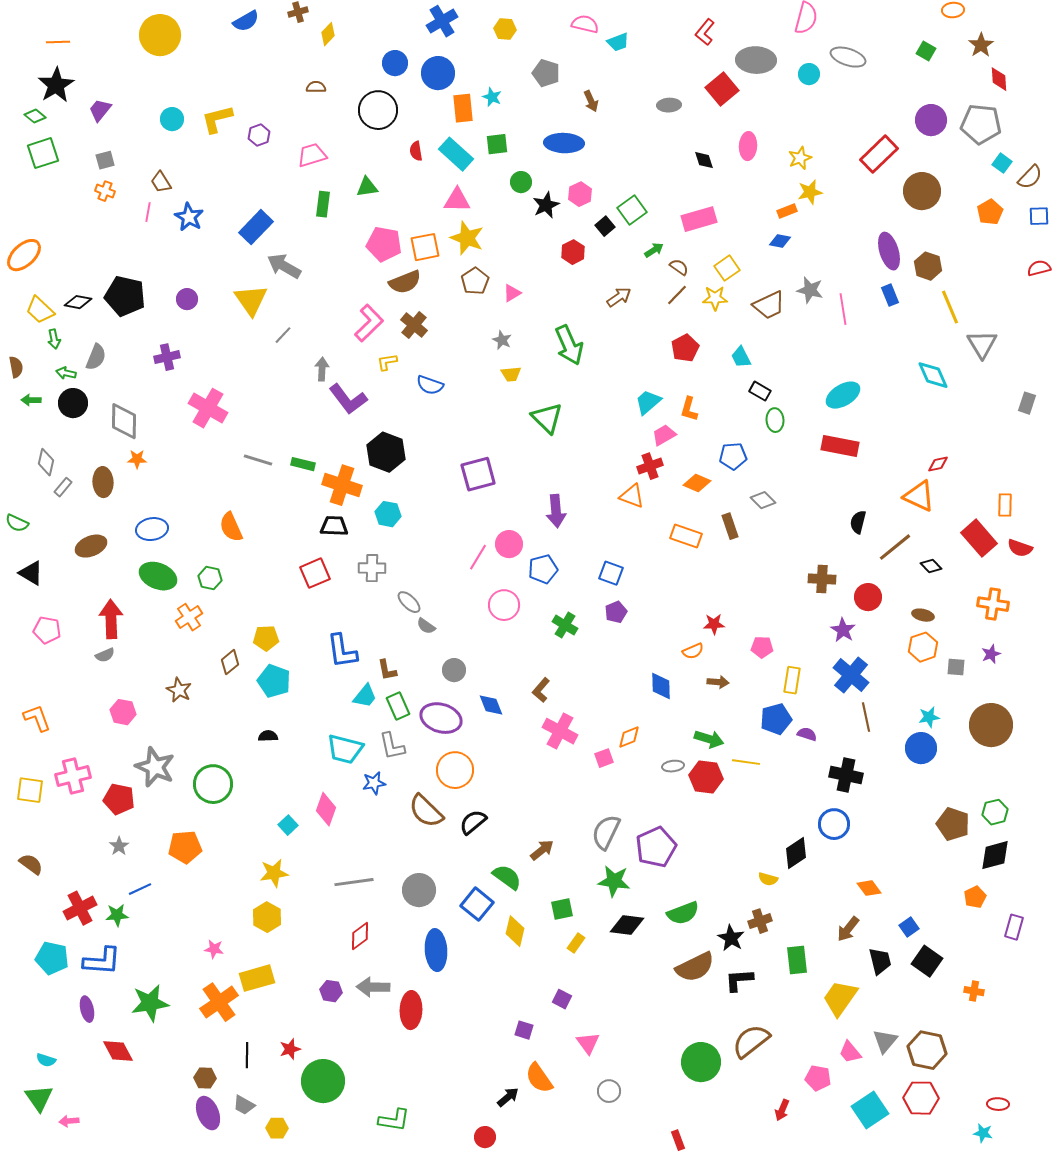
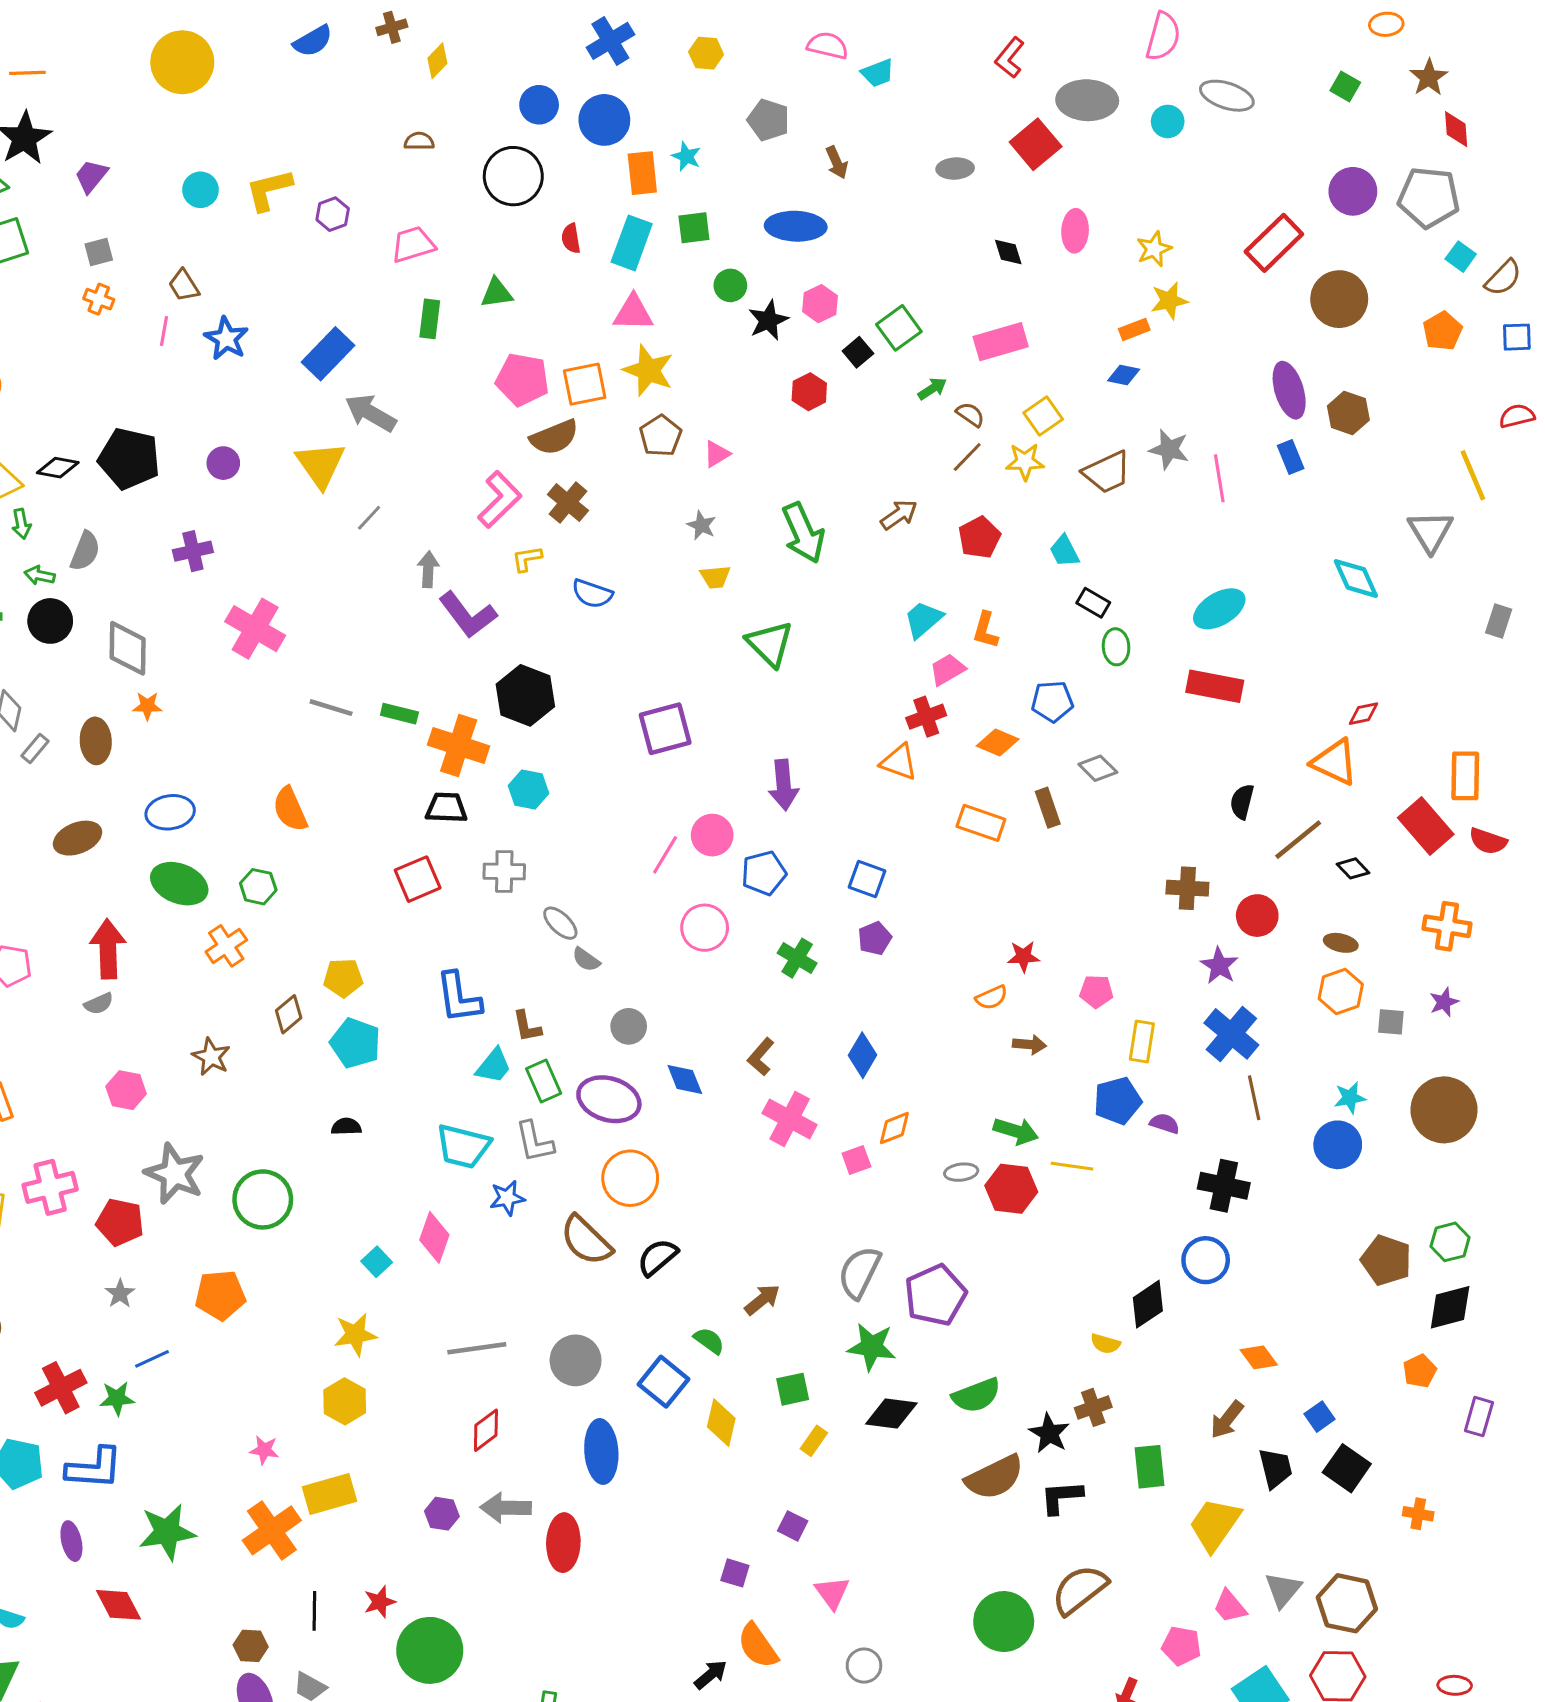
cyan rectangle: (456, 154) -> (632, 243), turned 68
brown arrow: (619, 297) -> (899, 515), moved
yellow line: (950, 307) -> (1473, 475), moved
orange rectangle: (1005, 505) -> (1465, 776), size x1.4
blue diamond: (661, 686) -> (862, 1055), moved, turned 32
green semicircle: (507, 877) -> (709, 1341), size x0.7

